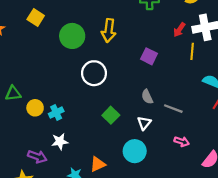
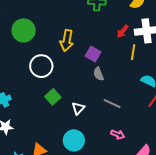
yellow arrow: (109, 31) -> (67, 41), moved
gray semicircle: (147, 97) -> (98, 74), moved
green square: (111, 115) -> (53, 97), moved
white triangle: (144, 123) -> (78, 108), moved

